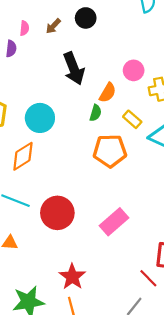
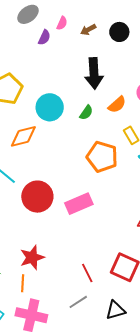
green semicircle: (96, 113) -> (86, 113), moved
pink rectangle: (114, 222) -> (79, 204), moved
red line: (148, 278) -> (87, 273), moved

